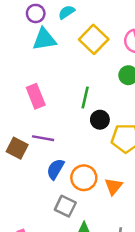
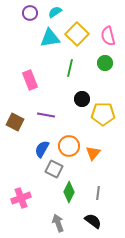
cyan triangle: (44, 39) -> (50, 38), moved
green line: (85, 97) -> (70, 68), moved
purple line: (43, 138) -> (46, 115), moved
blue semicircle: (55, 169) -> (42, 149), moved

